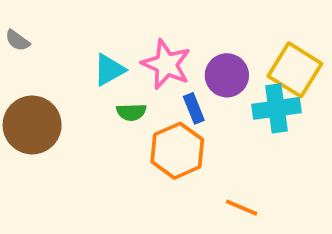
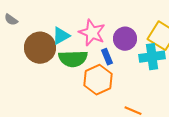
green semicircle: (131, 112) -> (73, 59), size x1.8
brown circle: (32, 125) -> (40, 48), moved

